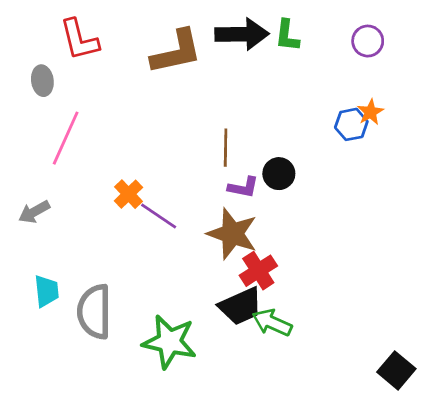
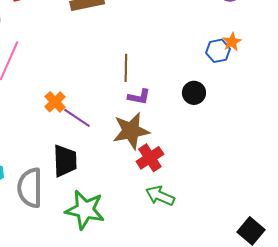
black circle: (279, 174) -> (194, 93), moved
brown star: (232, 234) -> (131, 131), turned -30
black trapezoid: (241, 306) -> (65, 161), moved, turned -68

